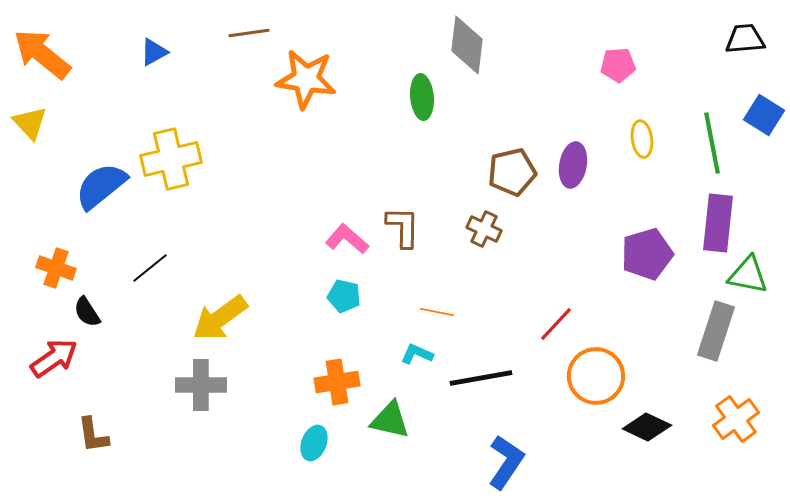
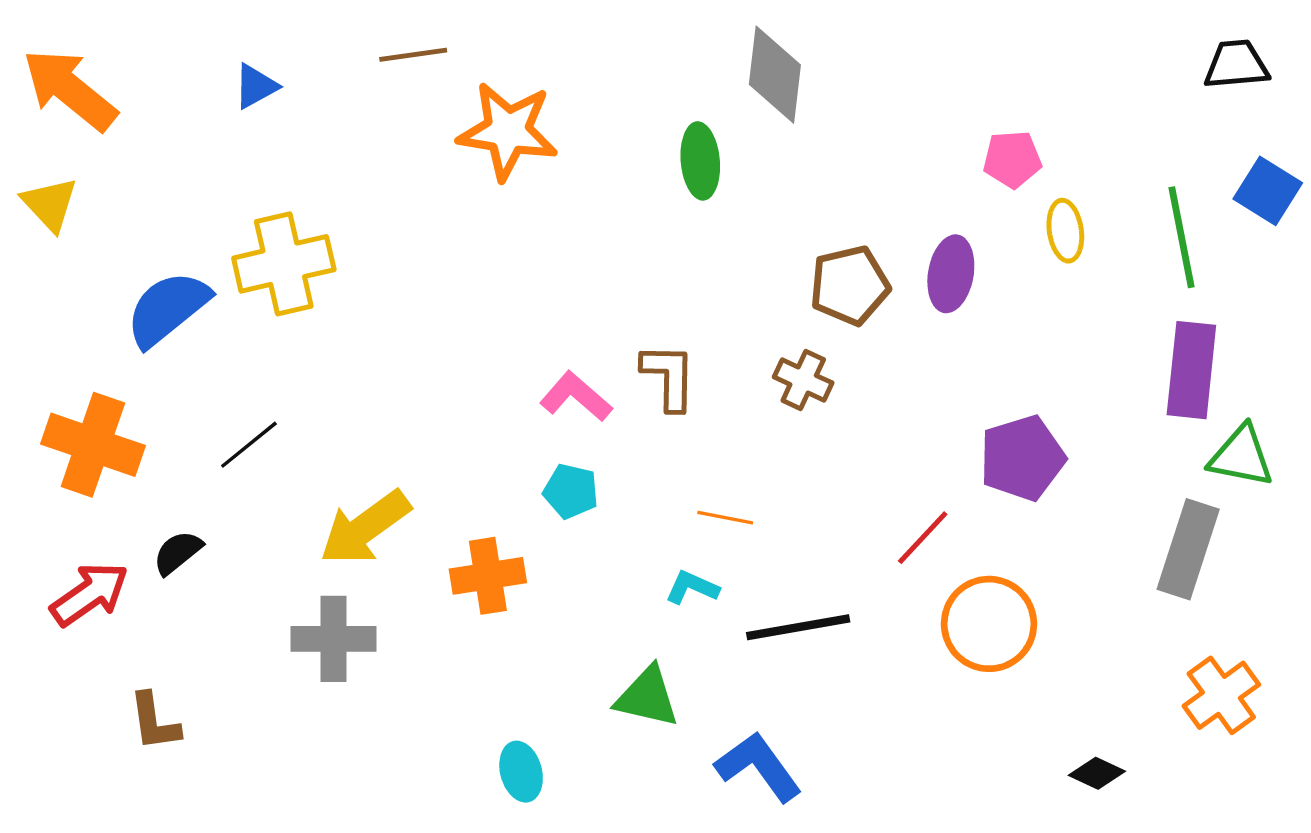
pink pentagon: (618, 65) -> (1012, 159), moved
purple pentagon: (647, 254) -> (1022, 458), moved
orange cross: (56, 268) -> (93, 445), size x1.5
black semicircle: (87, 312) -> (178, 553), moved, turned 84
orange cross: (337, 382) -> (488, 576), moved
black diamond: (647, 427) -> (1097, 773), moved, size x0.7
cyan ellipse: (314, 443) -> (521, 772), moved, turned -36
blue L-shape: (506, 462) -> (758, 767), moved, turned -70

